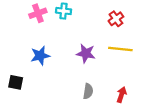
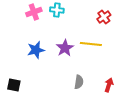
yellow line: (120, 49) -> (91, 44), moved
purple star: (86, 53) -> (65, 48), moved, turned 30
black square: (16, 82) -> (14, 85), moved

